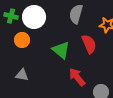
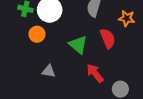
gray triangle: (22, 75) -> (49, 71), moved

